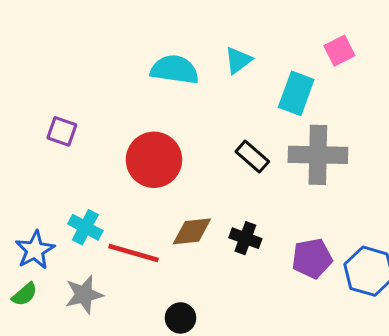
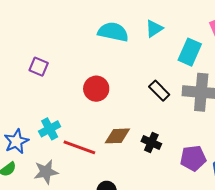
red circle: (154, 160) -> (96, 89), size x0.7
cyan cross: (85, 227) -> (50, 129), turned 30

